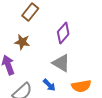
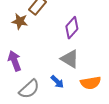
brown star: (22, 42) -> (20, 21), moved

